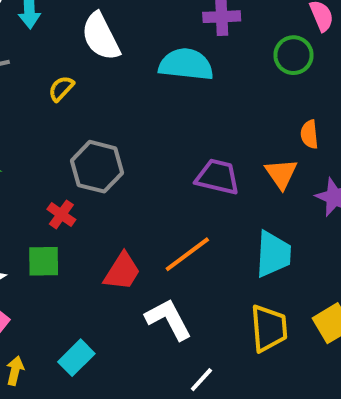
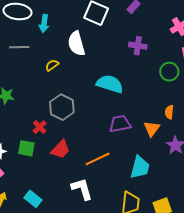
cyan semicircle: (186, 64) -> (110, 84), moved
purple trapezoid: (217, 177) -> (120, 124), turned -35
red trapezoid: (122, 271) -> (61, 149), moved
cyan rectangle: (76, 358) -> (33, 199), turned 72

